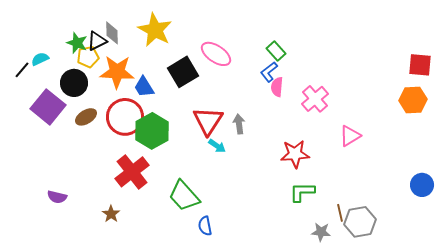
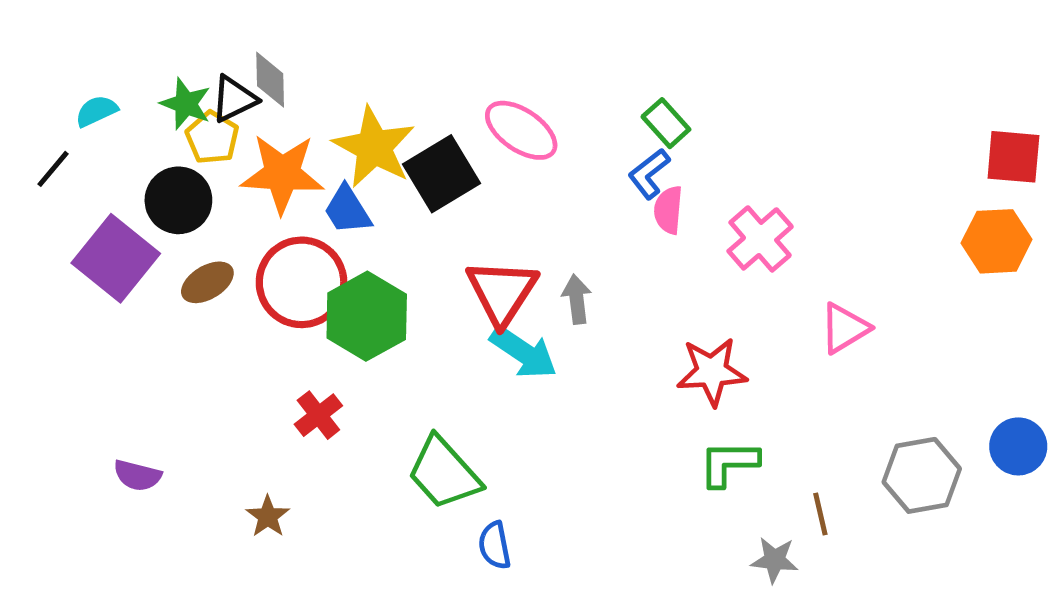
yellow star: (155, 30) -> (374, 147), moved
yellow pentagon: (88, 57) -> (212, 138), turned -30
cyan semicircle: (40, 59) -> (96, 111), moved
cyan arrow: (217, 146) -> (524, 352), size x1.6
red cross: (132, 172) -> (318, 415), size x0.6
gray hexagon: (360, 222) -> (922, 475), moved

